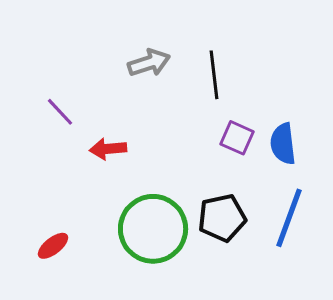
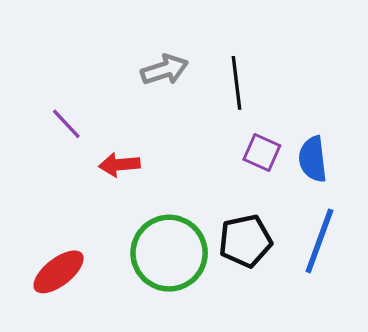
red ellipse: (53, 246) -> (59, 272), size x1.5

